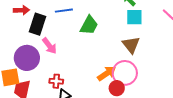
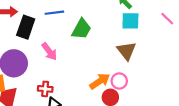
pink arrow: (49, 46) -> (49, 51), moved
pink circle: (125, 73) -> (119, 81), size x0.6

